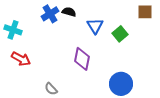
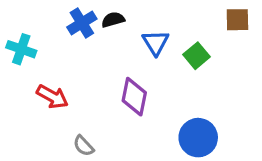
black semicircle: (69, 12) -> (113, 20), turned -32
red arrow: (21, 59) -> (52, 97), moved

